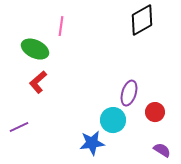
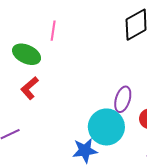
cyan circle: (113, 120) -> (106, 127), size x1.4

